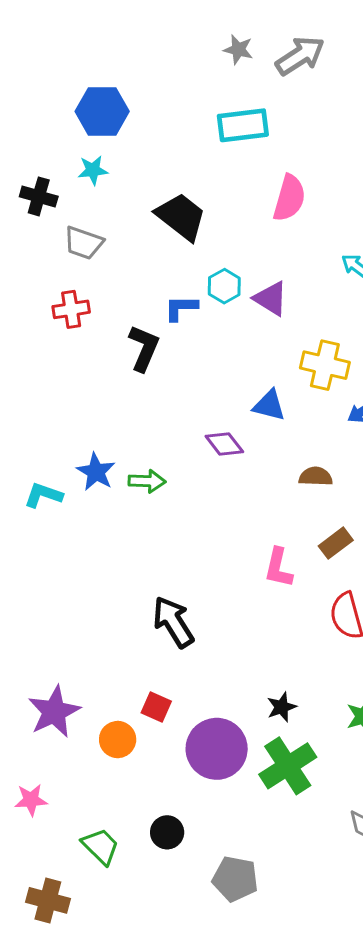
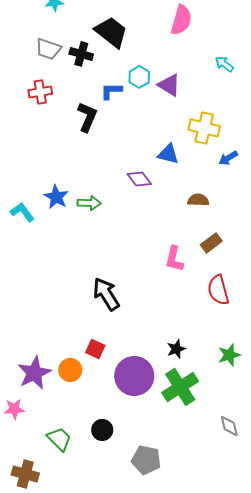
black cross: (39, 196) -> (81, 54), moved
cyan L-shape: (43, 495) -> (22, 212), turned 35
purple star: (54, 712) -> (34, 373), moved

